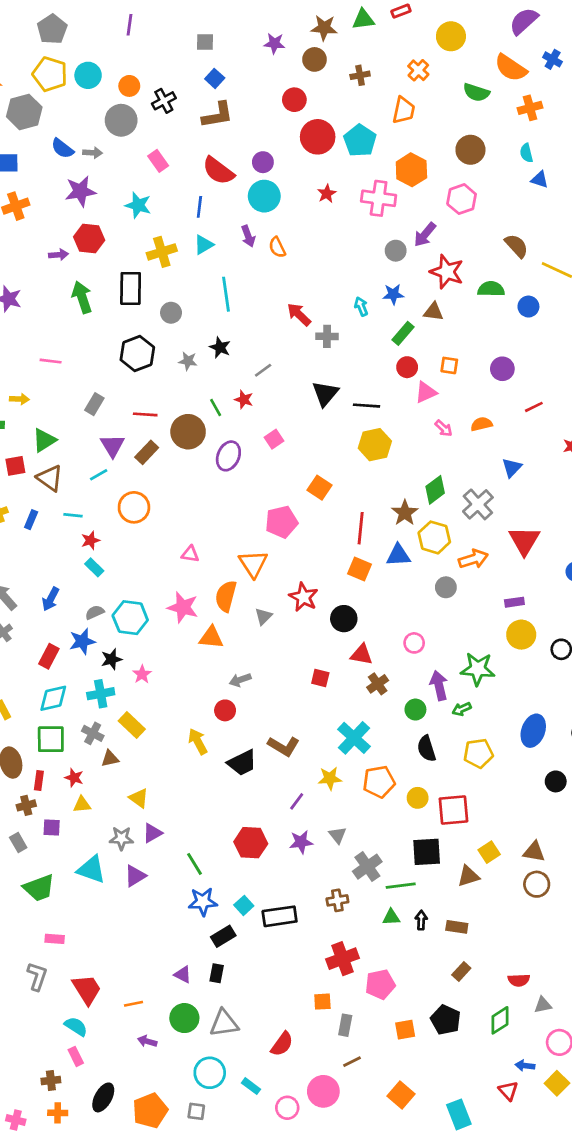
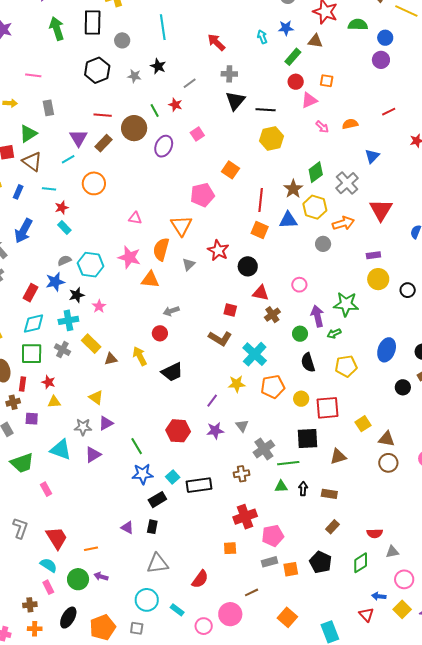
gray cross: (327, 336) -> (229, 74), moved
purple circle: (502, 369) -> (381, 60), moved
gray rectangle: (94, 404) -> (48, 108), moved, turned -42
blue arrow: (51, 599) -> (23, 231), moved, size x1.4
brown L-shape: (284, 746) -> (220, 338), moved
brown triangle: (110, 759) -> (111, 359), moved
yellow square: (489, 852) -> (363, 424), moved
pink rectangle: (55, 939) -> (46, 489), moved, turned 56
green circle: (184, 1018) -> (78, 579), moved
gray rectangle: (345, 1025) -> (270, 562), moved, turned 63

